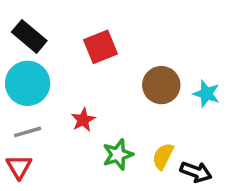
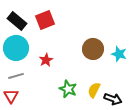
red square: (101, 47) -> (45, 20), moved
red star: (83, 120) -> (46, 60), moved
green star: (118, 155) -> (68, 89), turned -30

